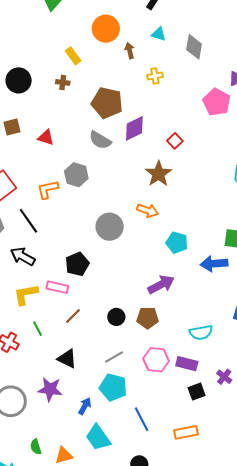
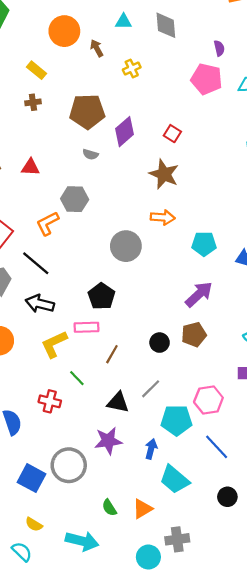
gray semicircle: (100, 140) -> (90, 154), size x0.6
gray line: (114, 357) -> (151, 389), moved
pink hexagon: (156, 360) -> (208, 400), moved

